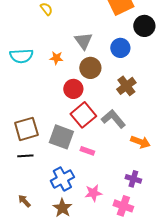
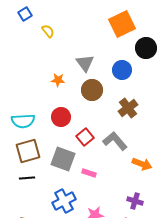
cyan semicircle: (21, 56) -> (23, 121), moved
red circle: (73, 89) -> (61, 117), moved
red square: (83, 115) -> (85, 137), size x0.7

